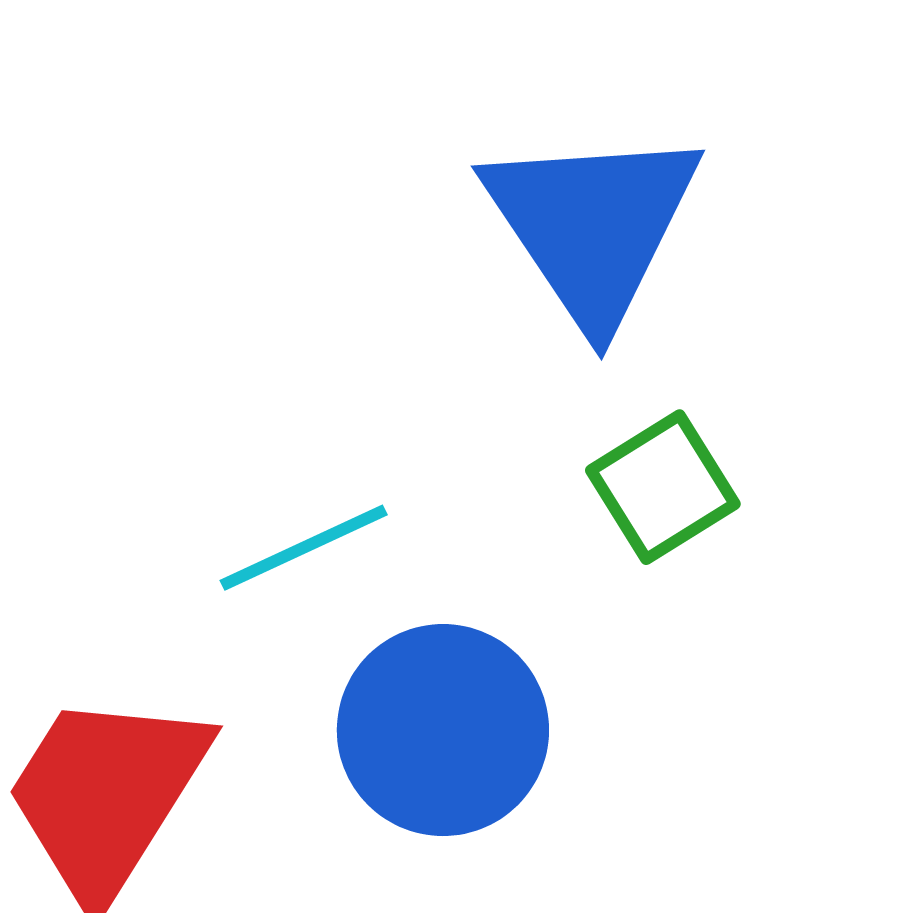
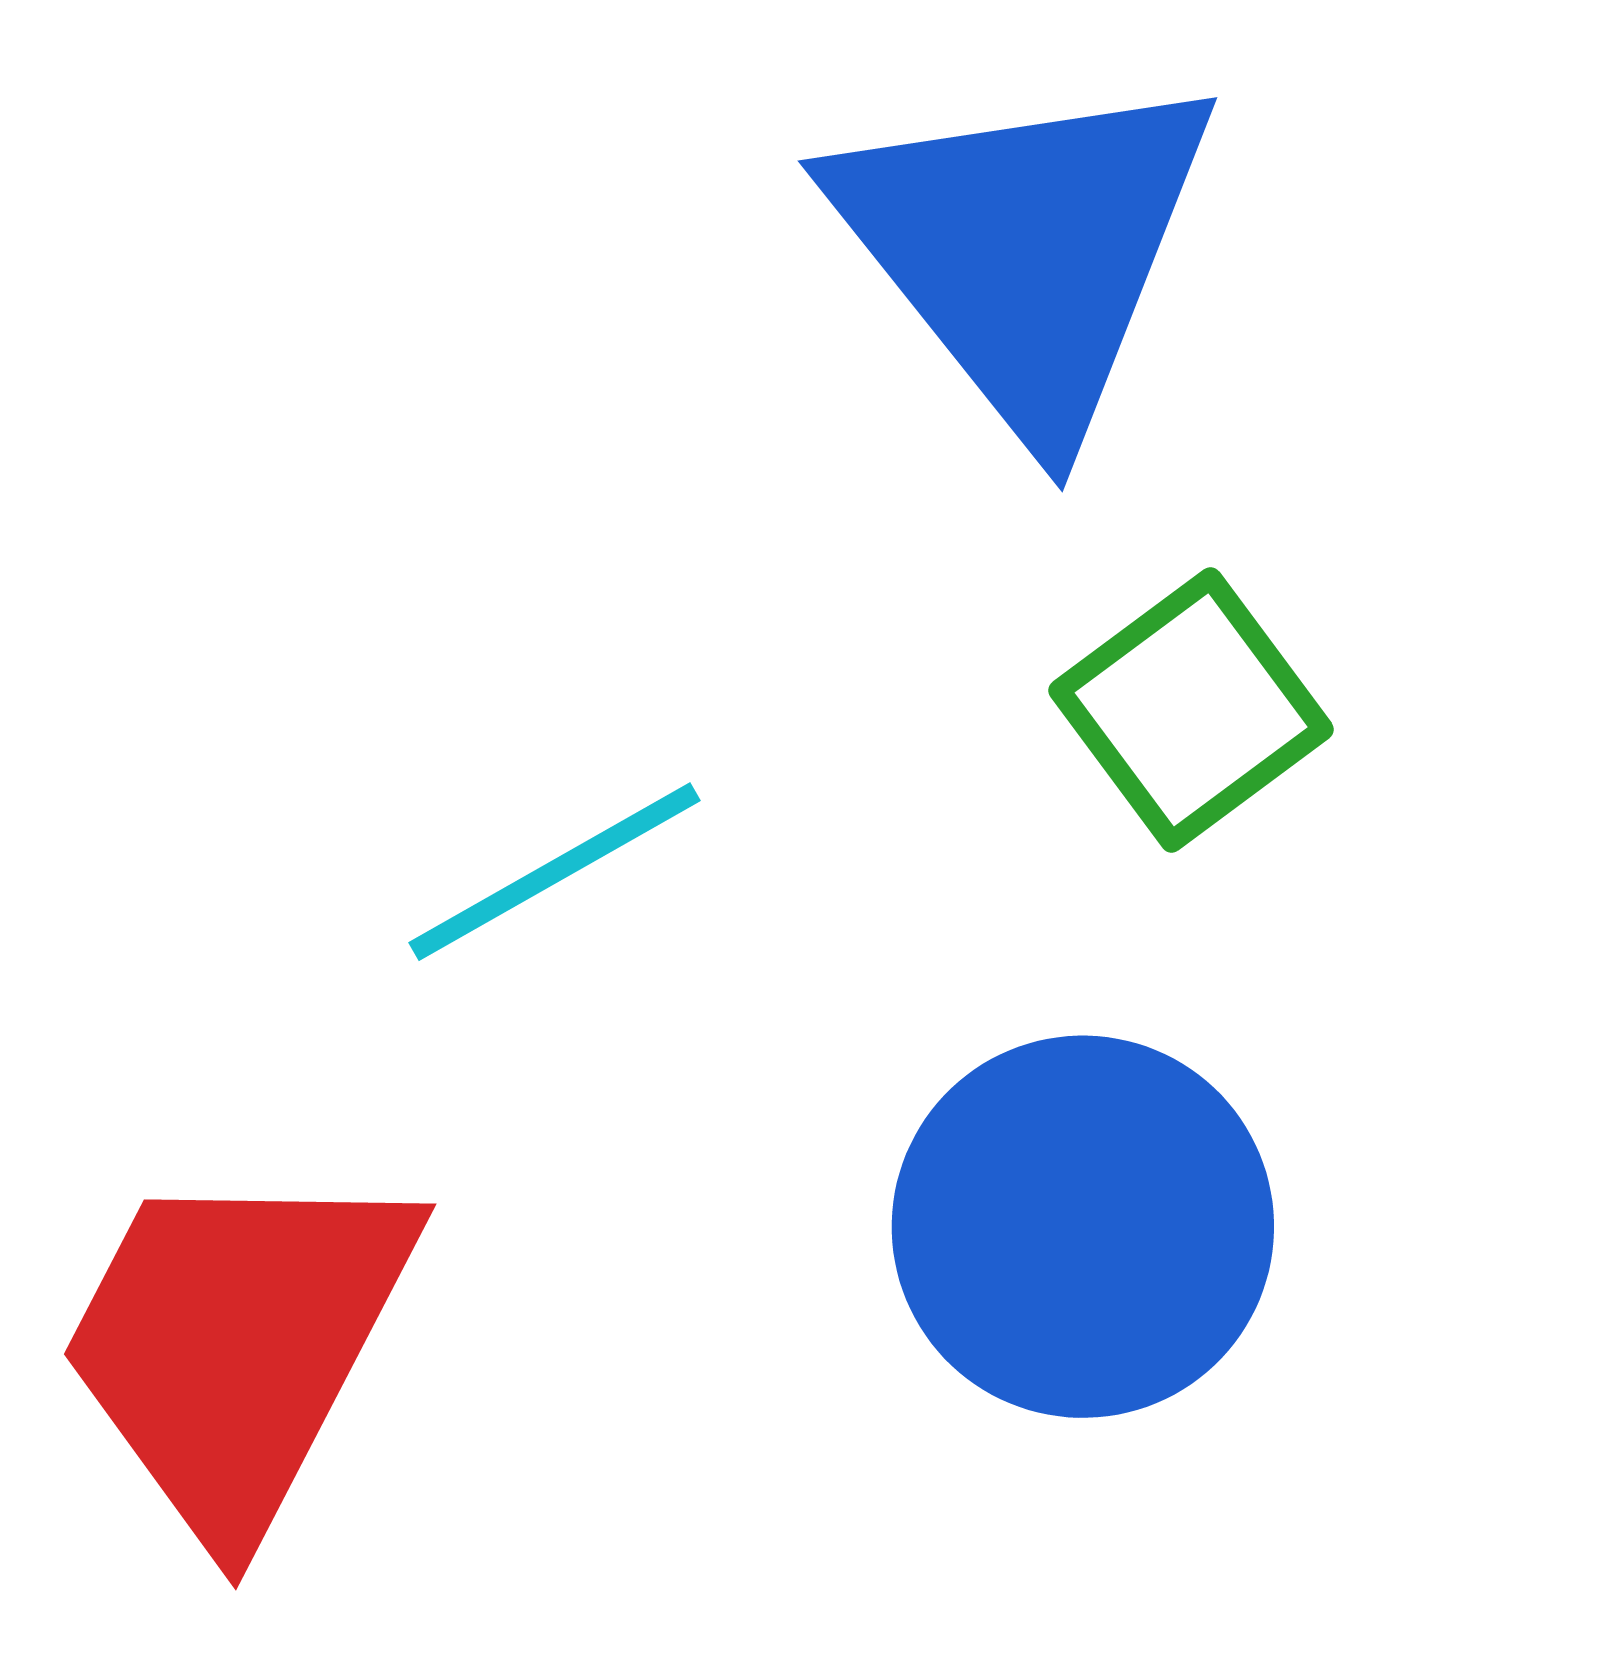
blue circle: (443, 730) -> (1083, 1227), moved

